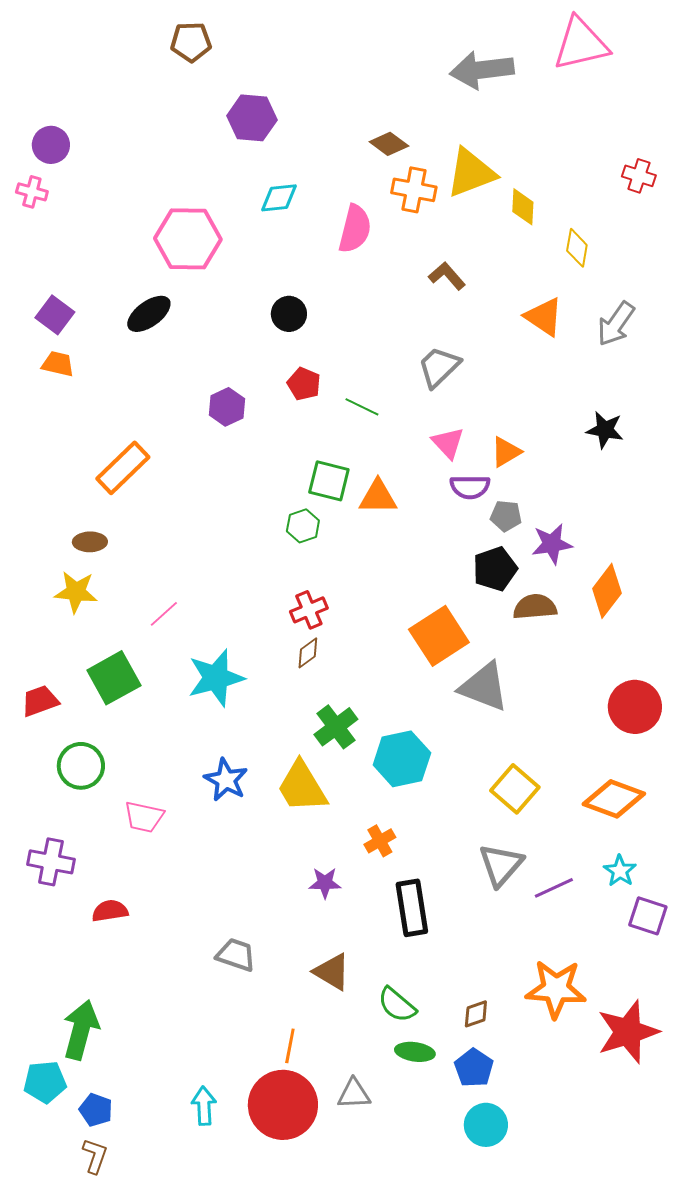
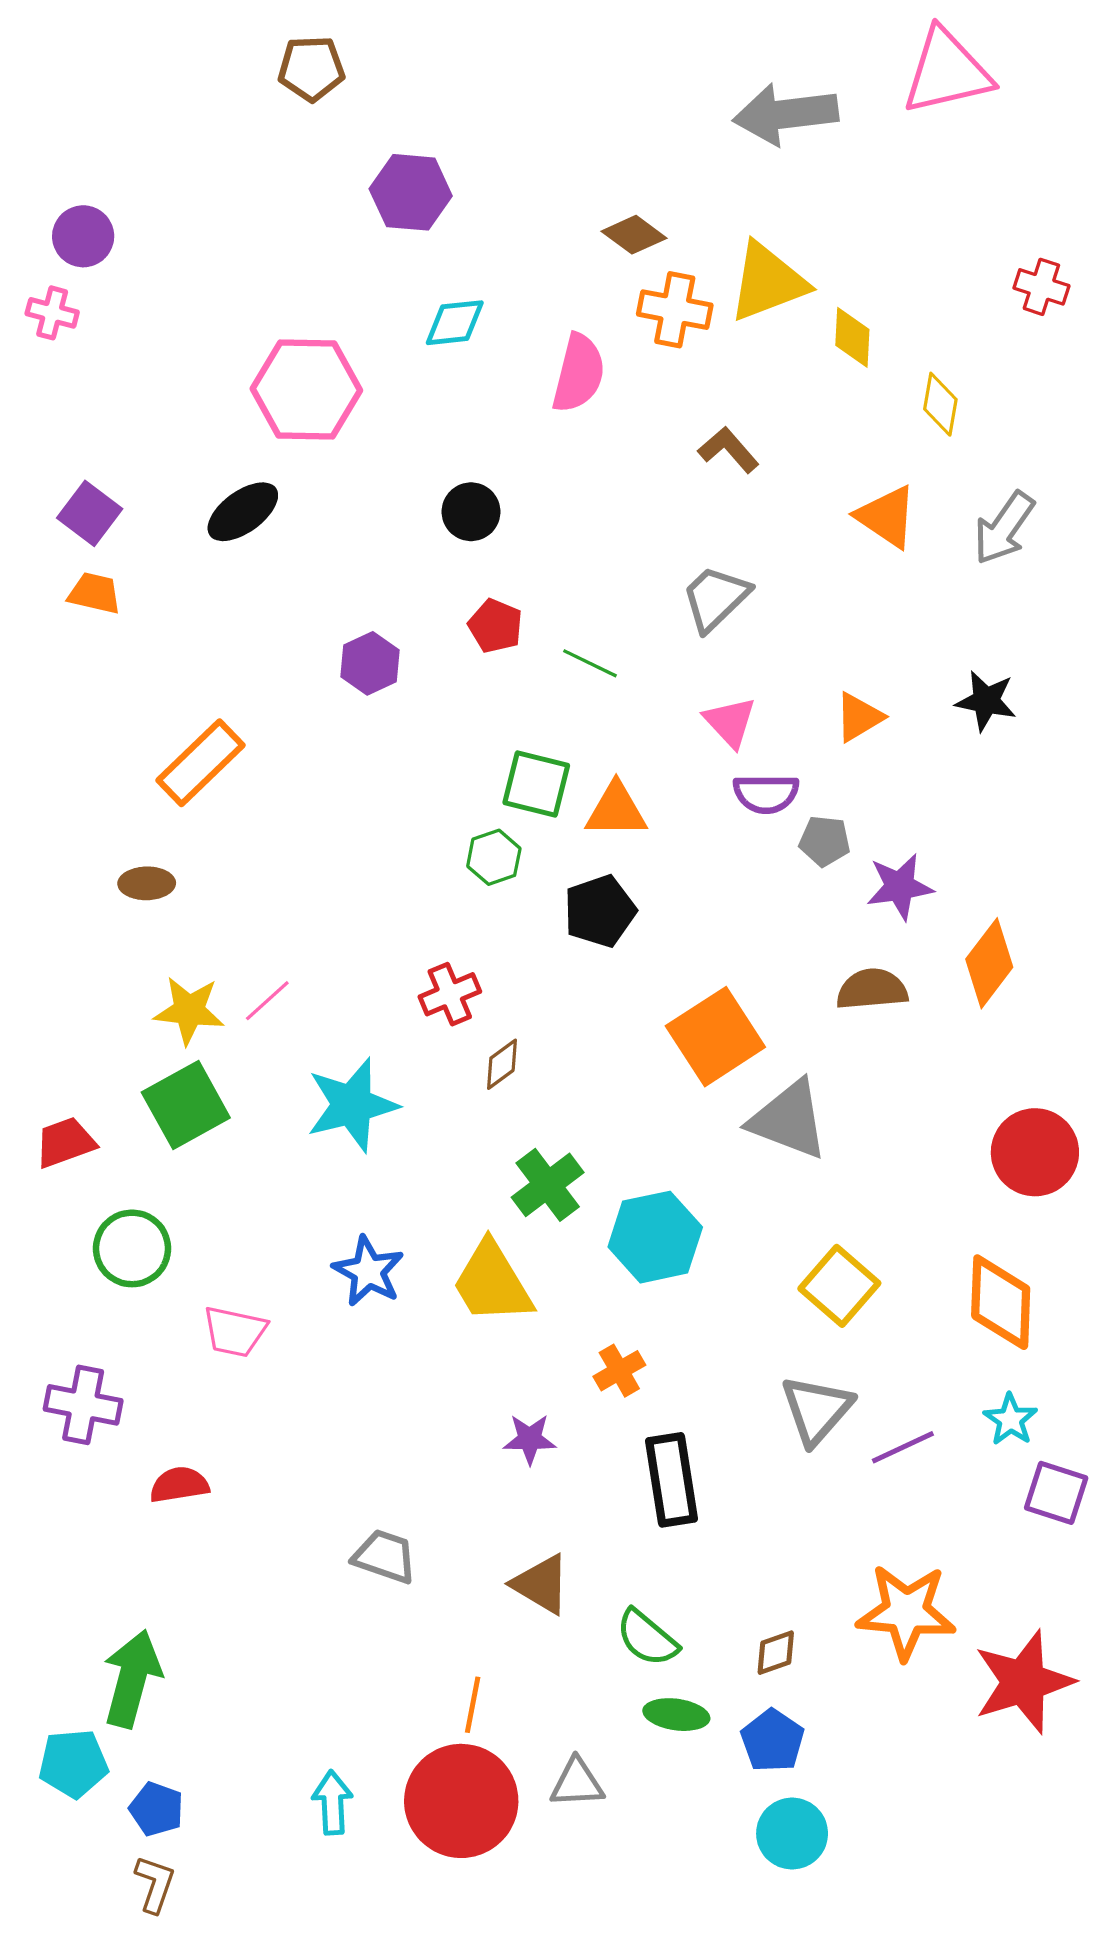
orange triangle: (506, 452) -> (859, 717), moved
black pentagon: (495, 569) -> (600, 911), moved
yellow star: (76, 592) -> (189, 1010), moved
red cross: (309, 610) -> (450, 994), moved
orange diamond: (614, 799) -> (1001, 1302), turned 72

